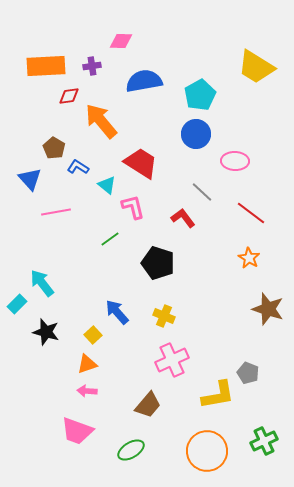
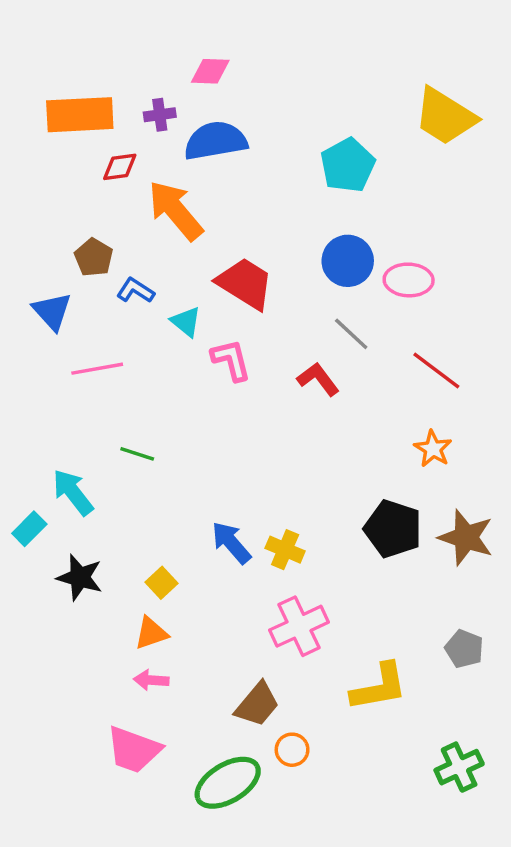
blue semicircle: (144, 81) -> (215, 141), moved
blue circle: (196, 134) -> (348, 261), moved
green line: (110, 239) -> (137, 454), moved, turned 54
black pentagon: (158, 263) -> (393, 529), moved
blue arrow: (117, 312) -> (231, 543), moved
gray pentagon: (248, 373) -> (464, 649), moved
green ellipse: (131, 450) -> (228, 783), size x1.4
orange circle: (207, 451) -> (292, 750), moved, size x0.5

